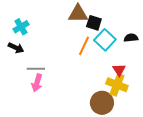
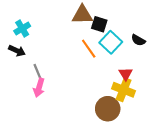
black semicircle: (131, 38) -> (138, 40), turned -144
orange line: (84, 46) -> (89, 49), turned -60
gray line: (36, 69) -> (38, 73), turned 66

